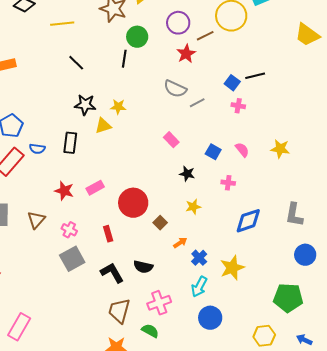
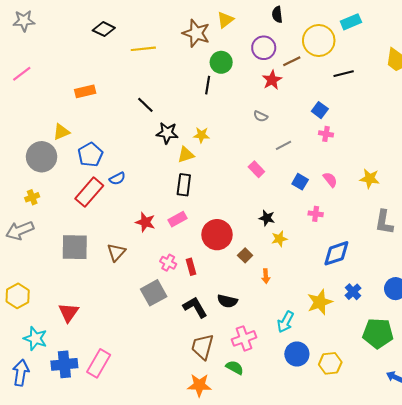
black line: (76, 63) -> (145, 105), moved
black line: (255, 76) -> (344, 74), moved
gray semicircle: (175, 89) -> (261, 116), size x0.6
gray line: (197, 103) -> (283, 145), moved
black rectangle: (70, 143) -> (184, 185), moved
blue semicircle: (37, 149) -> (117, 179), turned -35
black star: (187, 174) -> (267, 218), moved
gray L-shape: (294, 215) -> (384, 222), moved
pink cross: (69, 230) -> (168, 263), moved
orange arrow: (180, 243) -> (266, 276), turned 120
blue cross: (199, 258) -> (353, 292), moved
yellow hexagon: (264, 336) -> (330, 363), moved

